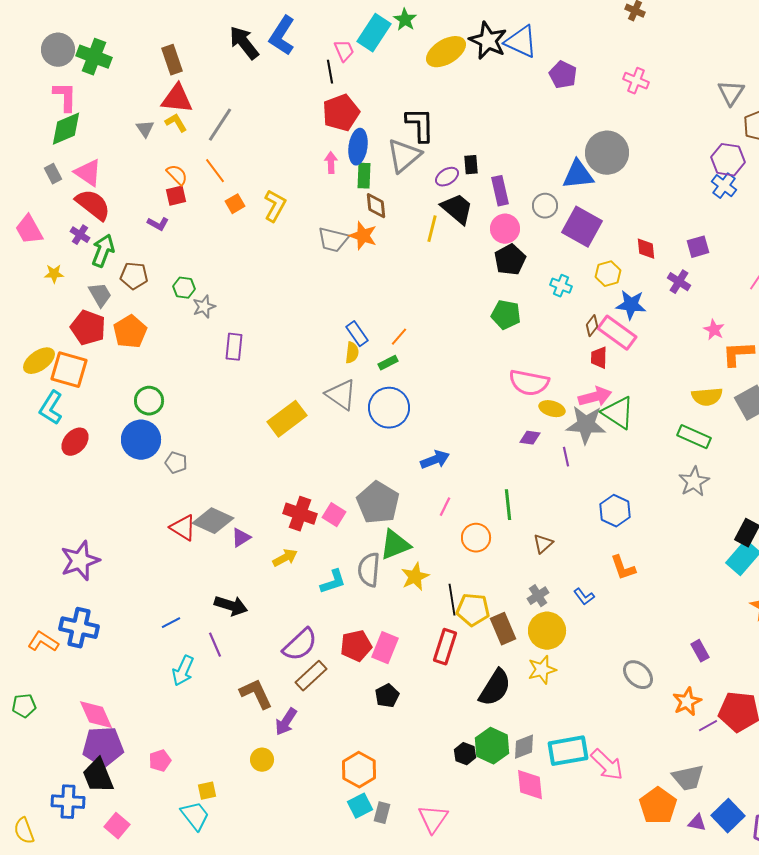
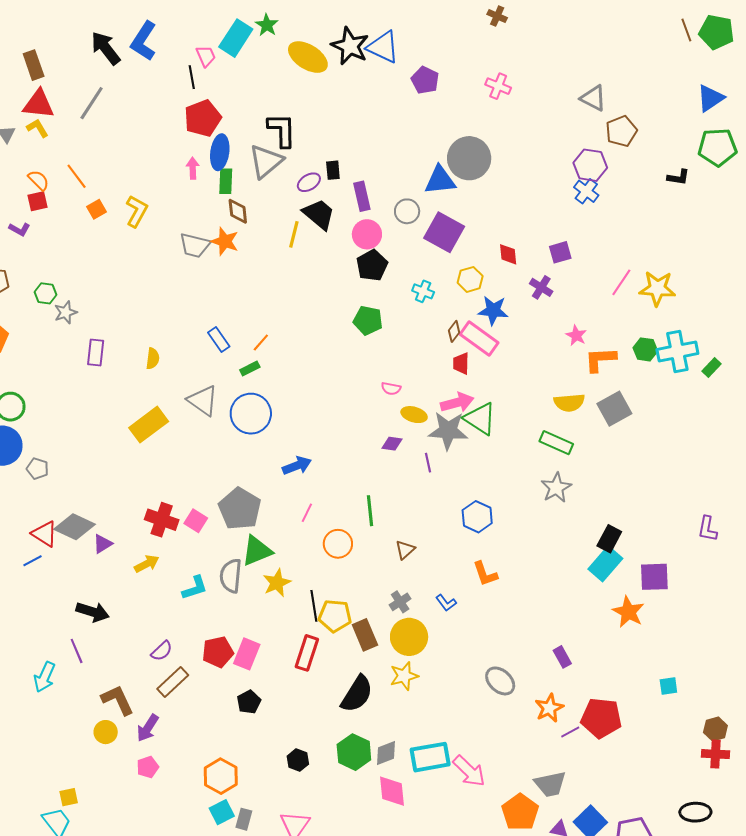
yellow ellipse: (446, 52) -> (308, 57), turned 63
gray triangle: (731, 93) -> (593, 98), turned -36
gray line: (220, 125) -> (92, 103), moved
yellow semicircle: (352, 353) -> (153, 358), moved
pink semicircle: (529, 383) -> (391, 389), size x0.5
blue line: (171, 623) -> (33, 561), moved
purple semicircle: (300, 645) -> (162, 651), size x0.6
black hexagon: (465, 754) -> (298, 760), moved
yellow circle: (262, 760) -> (106, 732), moved
pink pentagon: (160, 761) -> (148, 767), moved

